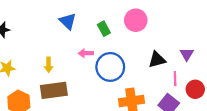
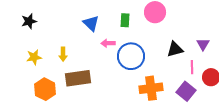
blue triangle: (68, 21) -> (91, 23), moved
green rectangle: (104, 29) -> (125, 20), turned 32
yellow arrow: (49, 65) -> (63, 54), moved

